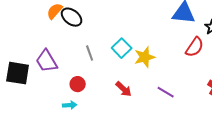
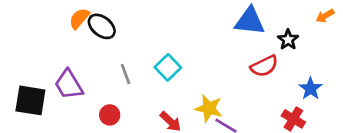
red semicircle: (195, 47) -> (264, 66), turned 30
yellow star: (145, 57) -> (209, 108), moved, turned 30

